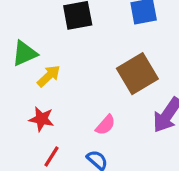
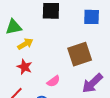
red star: (42, 119) -> (24, 67), moved

